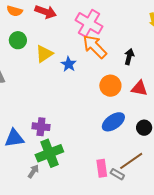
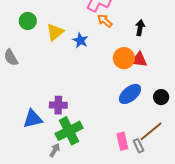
orange arrow: (95, 47) -> (105, 21), size x0.6
red triangle: (139, 88) -> (139, 60), moved
gray rectangle: (117, 174) -> (139, 146), turned 40

